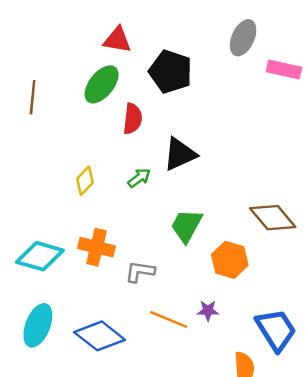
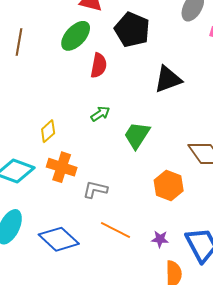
black triangle: (180, 154) -> (168, 79), moved
yellow diamond: (85, 181) -> (48, 131), moved
green trapezoid: (186, 226) -> (137, 135), moved
purple star: (208, 311) -> (160, 239), moved

